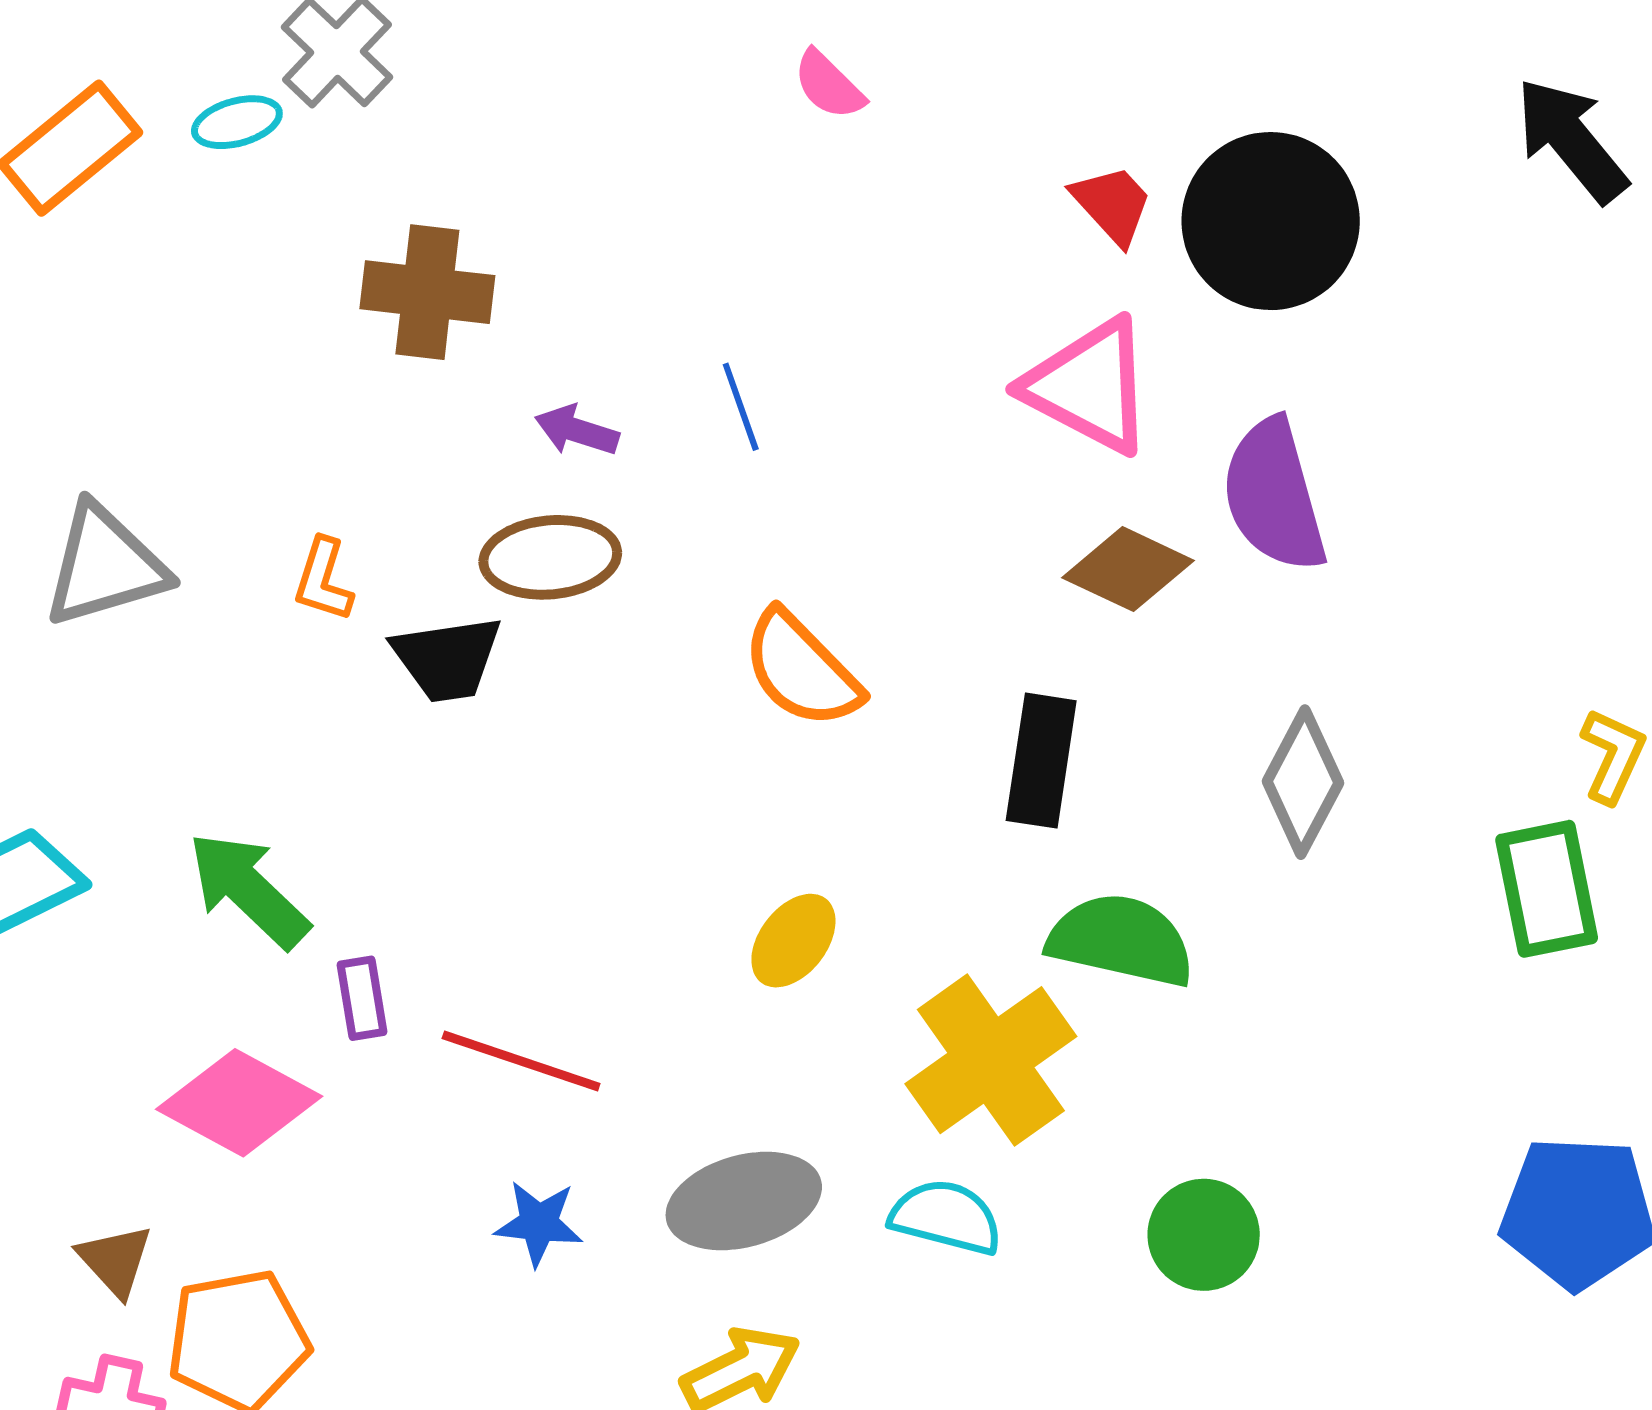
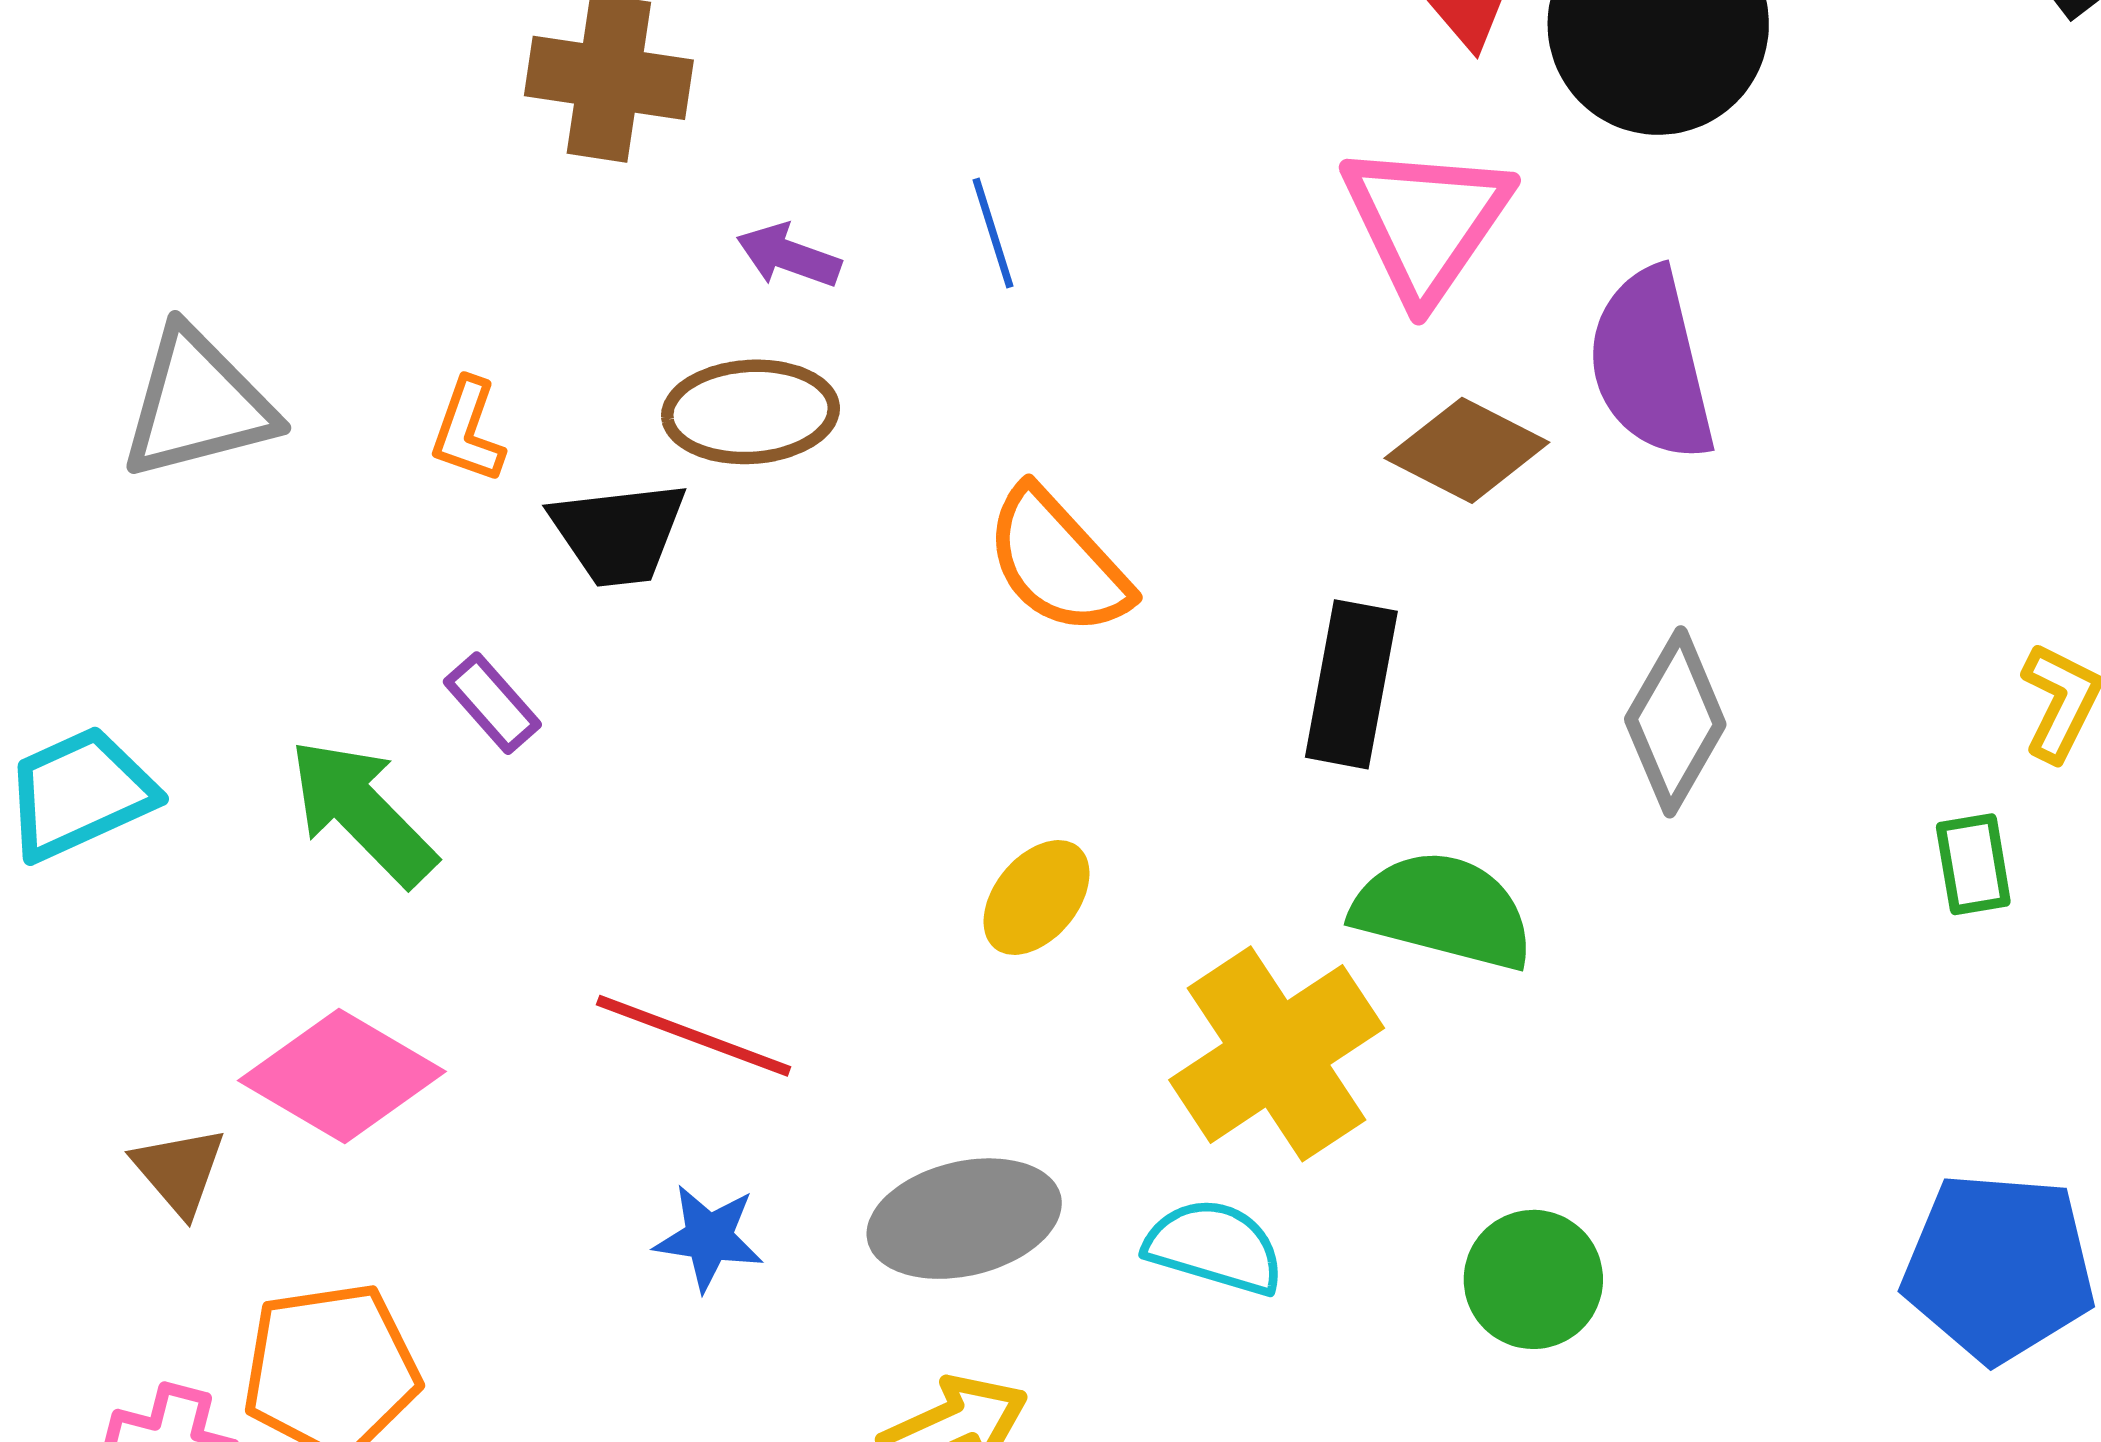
pink triangle: (1089, 386) -> (1426, 222), turned 35
green rectangle: (1547, 889) -> (1973, 864), size x0.6
purple rectangle: (362, 998) -> (492, 703), moved, turned -34
brown triangle: (115, 1260) -> (179, 1171), moved

